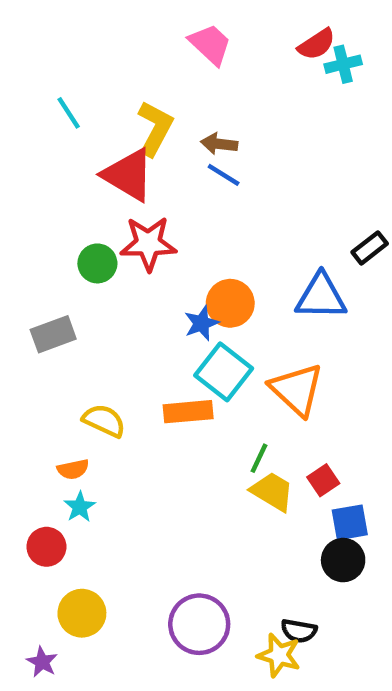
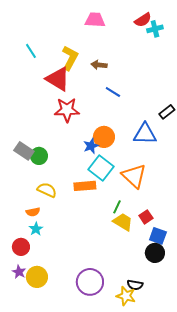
pink trapezoid: (210, 44) -> (95, 20), turned -40
blue line: (224, 175) -> (113, 92), moved
green circle: (97, 263) -> (39, 156), moved
gray rectangle: (53, 334) -> (24, 151), turned 54
blue square: (350, 522) -> (158, 236), turned 30
purple star: (42, 662) -> (19, 272), moved

